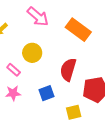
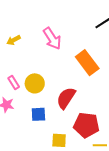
yellow circle: (32, 53) -> (35, 83), moved

